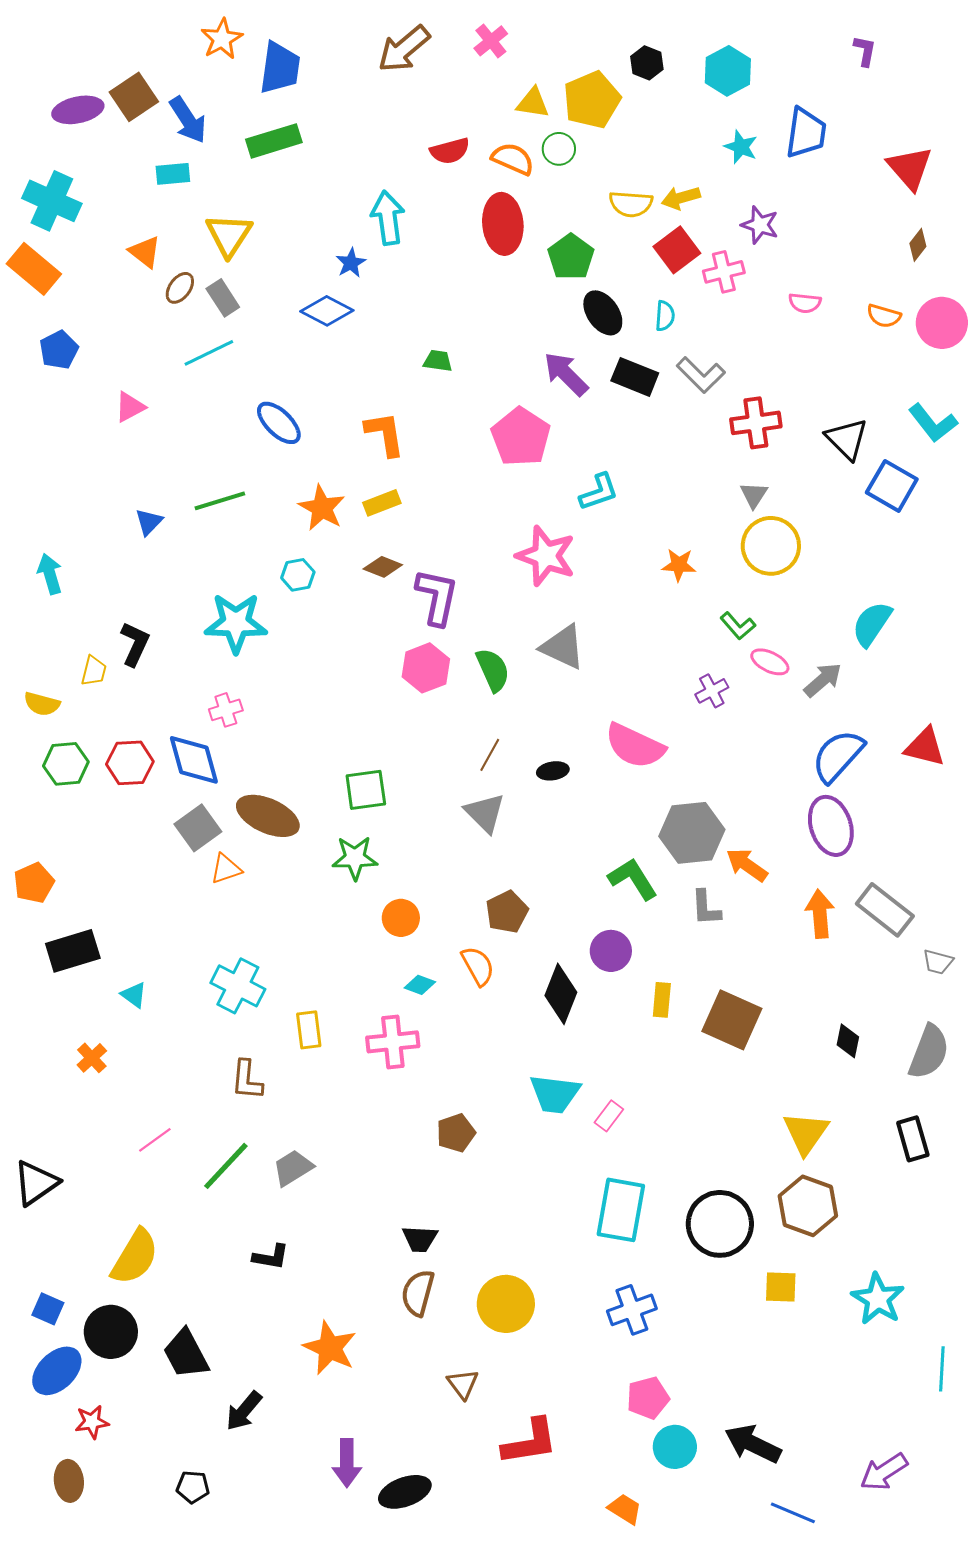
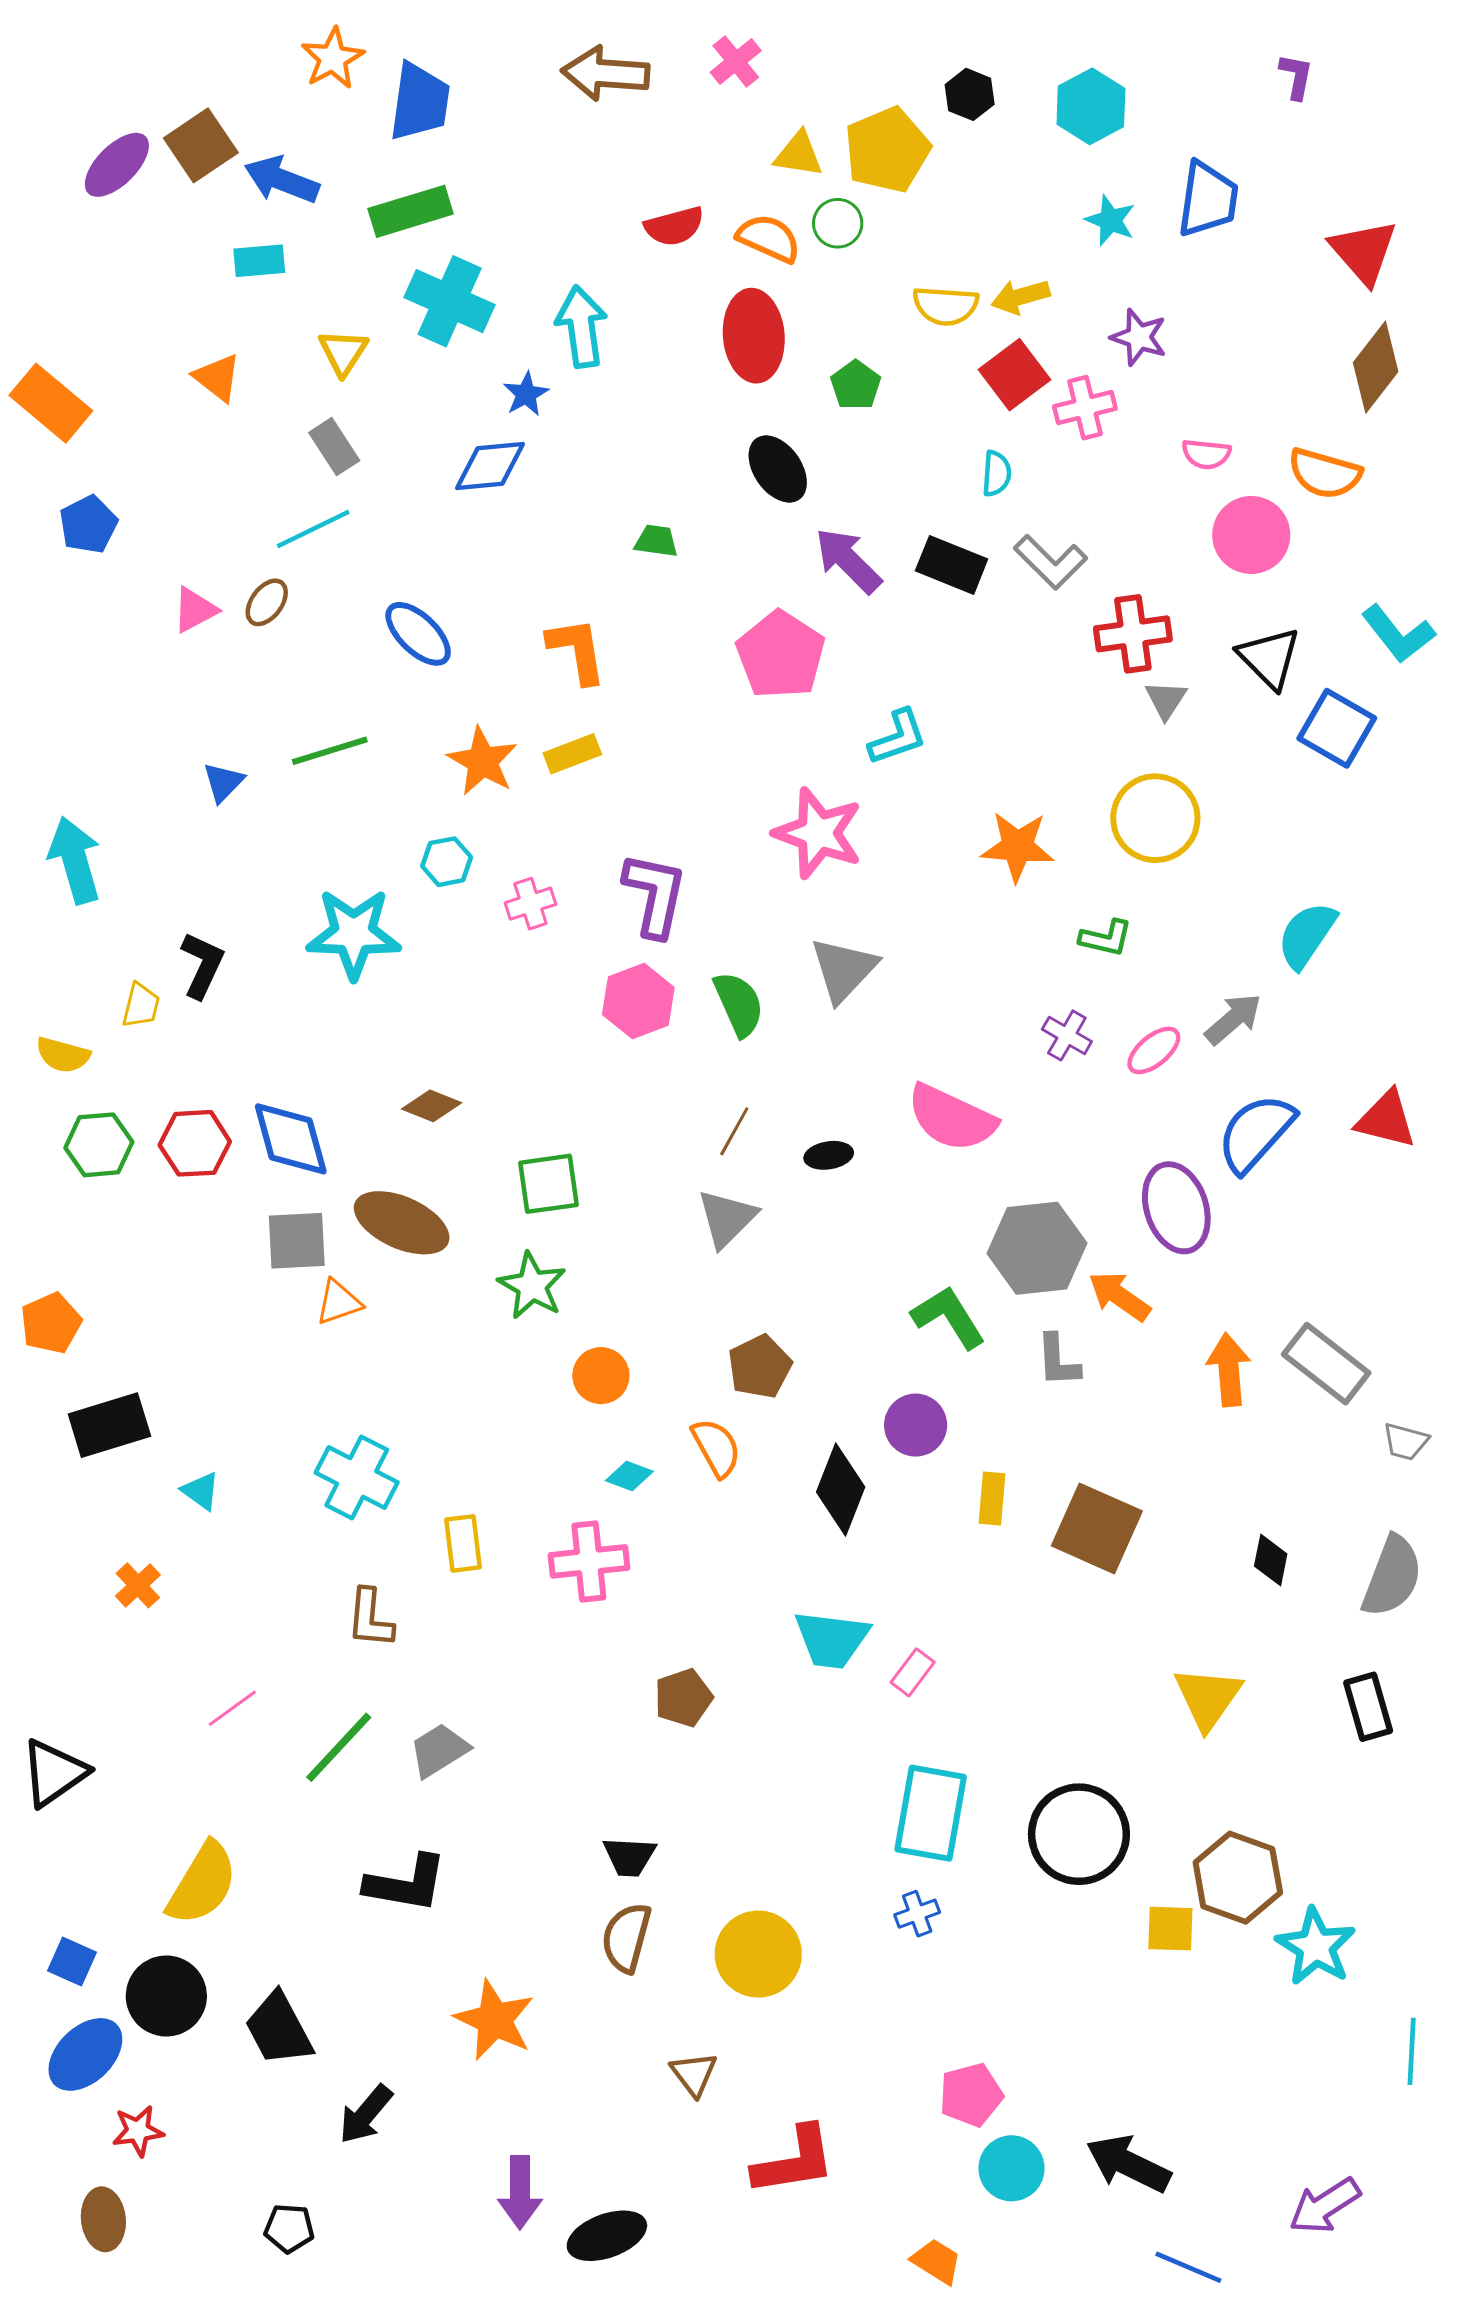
brown arrow: (404, 49) -> (605, 73), turned 44
purple ellipse: (78, 110) -> (117, 165), turned -33
blue arrow: (188, 120) -> (282, 180), turned 144
cyan cross: (52, 201) -> (450, 301), moved
yellow triangle: (229, 235) -> (343, 352), size x0.7
brown diamond: (918, 245) -> (1376, 367), size x1.8
green pentagon: (571, 257) -> (856, 385), size x0.7
brown ellipse: (180, 288) -> (267, 602), moved
blue diamond: (327, 311) -> (490, 466), turned -33
black ellipse: (603, 313) -> (778, 469), moved
orange semicircle: (884, 316) -> (1325, 474), size x1.4
pink circle: (942, 323) -> (1251, 535), moved
gray triangle: (754, 495) -> (1166, 700), moved
orange star: (679, 565) -> (1017, 847), size x1.4
brown diamond: (383, 567) -> (432, 1106), moved
cyan arrow: (50, 574) -> (75, 860), size x1.4
green L-shape: (738, 626) -> (1106, 938), turned -36
gray triangle: (563, 647) -> (844, 970), turned 48
pink ellipse: (770, 662) -> (1154, 1050), moved, turned -66
purple cross: (712, 691) -> (1067, 1035), turned -32
pink cross: (226, 710) -> (530, 904), moved
gray triangle: (485, 813) -> (727, 1218), turned 30
purple ellipse: (831, 826) -> (1176, 1208), moved
gray square: (198, 828) -> (297, 1241), turned 33
green star: (355, 858) -> (532, 1286), turned 30
brown hexagon: (808, 1206) -> (1238, 1878), moved
black L-shape: (271, 1257) -> (406, 1884), size x1.5
blue cross: (632, 1310) -> (917, 1914), moved, size x0.6

